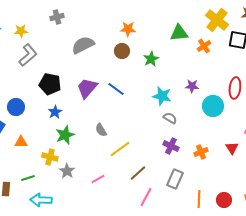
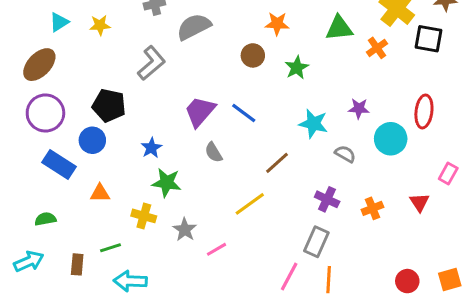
orange star: (128, 29) -> (277, 24), moved
gray semicircle: (83, 45) -> (194, 27), moved
gray L-shape: (28, 55) -> (151, 63), moved
black pentagon: (50, 84) -> (109, 105), moved
gray semicircle: (170, 118) -> (345, 154), moved
gray semicircle: (101, 130) -> (213, 152), moved
green star: (65, 135) -> (167, 183), turned 30
gray star: (67, 171) -> (185, 230), moved
brown line: (138, 173) -> (277, 163), moved
gray rectangle: (175, 179) -> (316, 242), moved
orange line: (199, 199) -> (329, 280), moved

